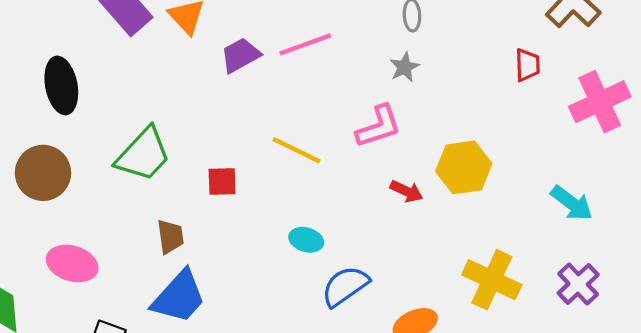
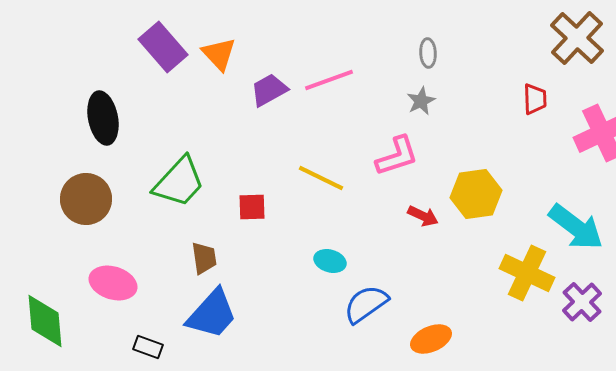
cyan arrow: (572, 203) -> (576, 227), size x1.4
yellow cross: (492, 280) -> (527, 273), moved

